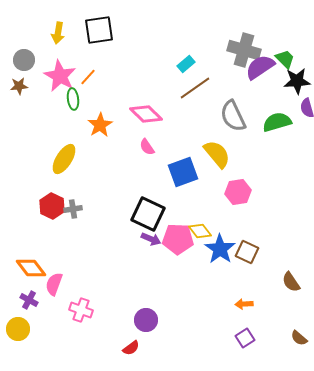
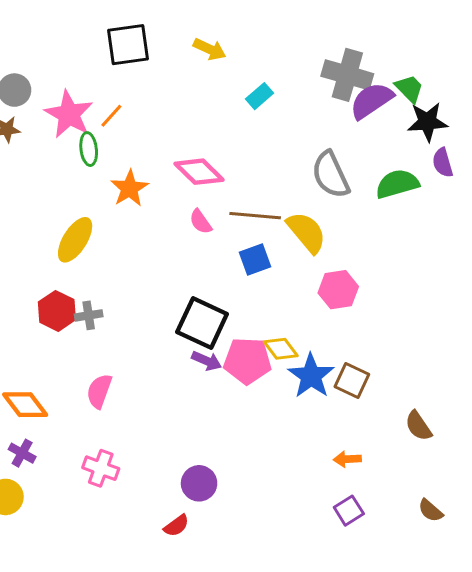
yellow arrow: (58, 33) -> (210, 49), moved, turned -75
brown line: (195, 88) -> (255, 216), moved, turned 40
blue square: (183, 172) -> (255, 259), size x0.7
pink semicircle: (54, 284) -> (99, 391), moved

